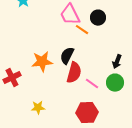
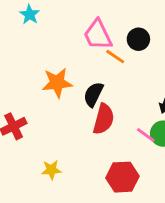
orange star: (42, 62) -> (57, 83), moved
pink line: (92, 84) -> (146, 135), moved

